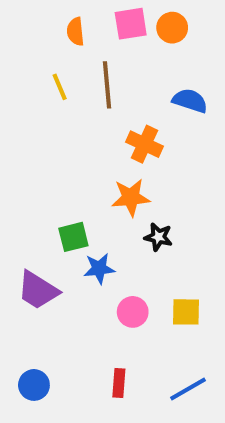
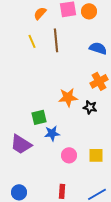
orange semicircle: (75, 32) -> (40, 13), turned 48
orange cross: (145, 144) -> (99, 81), moved, turned 36
black star: (158, 237) -> (90, 107), moved

